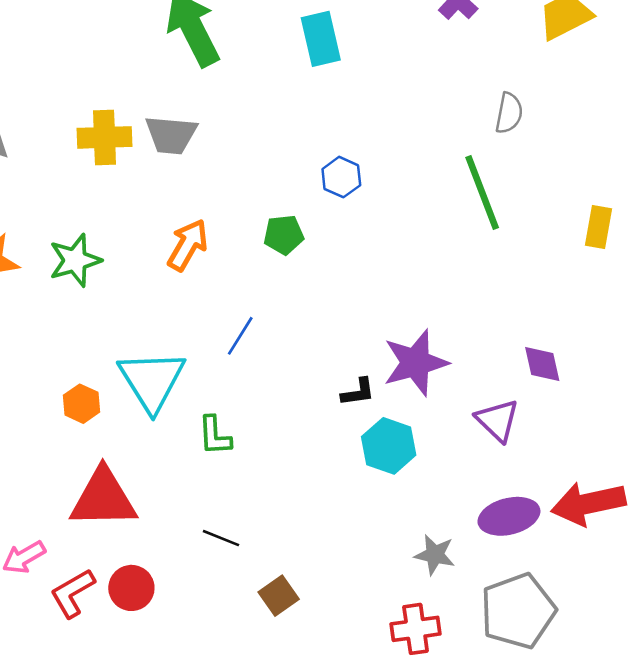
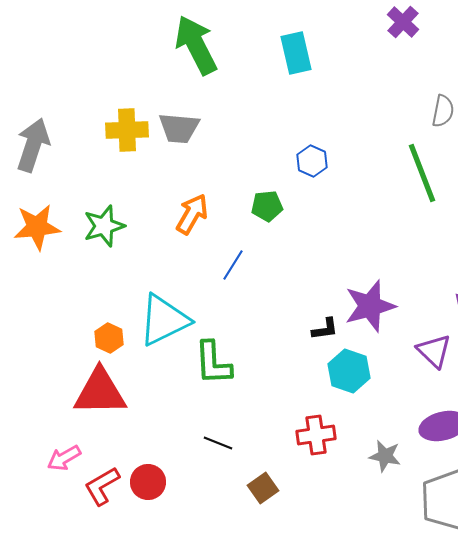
blue line: (240, 336) -> (233, 265), moved
cyan triangle: (152, 381) -> (164, 320), turned 36
green L-shape: (215, 436) -> (213, 363), size x1.4
red triangle: (103, 498) -> (100, 392), moved
red cross: (416, 629) -> (316, 435), moved

